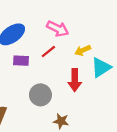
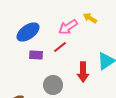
pink arrow: (58, 29) -> (68, 27), turned 120
yellow arrow: (83, 50) -> (90, 18), moved, turned 56

